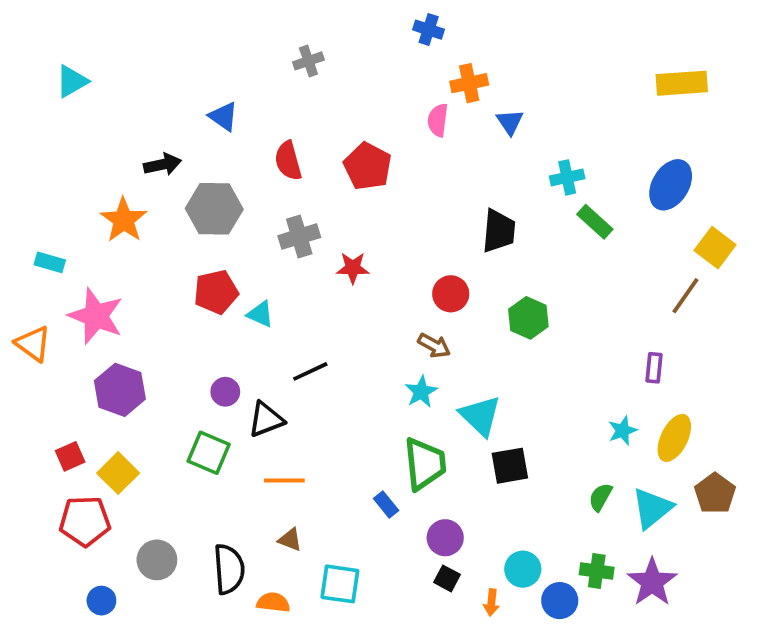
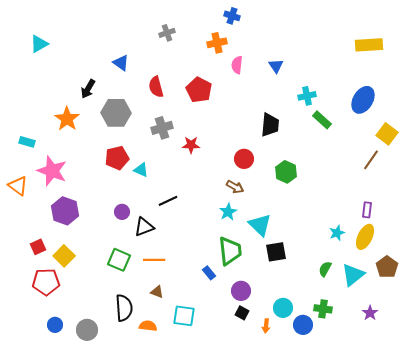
orange cross: (469, 83) -> (217, 43), moved
black arrow: (162, 164) -> (88, 89), turned 132
purple rectangle: (654, 368) -> (367, 210), moved
green square: (209, 453) -> (119, 260), moved
gray circle: (157, 560) -> (87, 330), moved
purple star: (652, 582) -> (370, 313), moved, size x0.6

